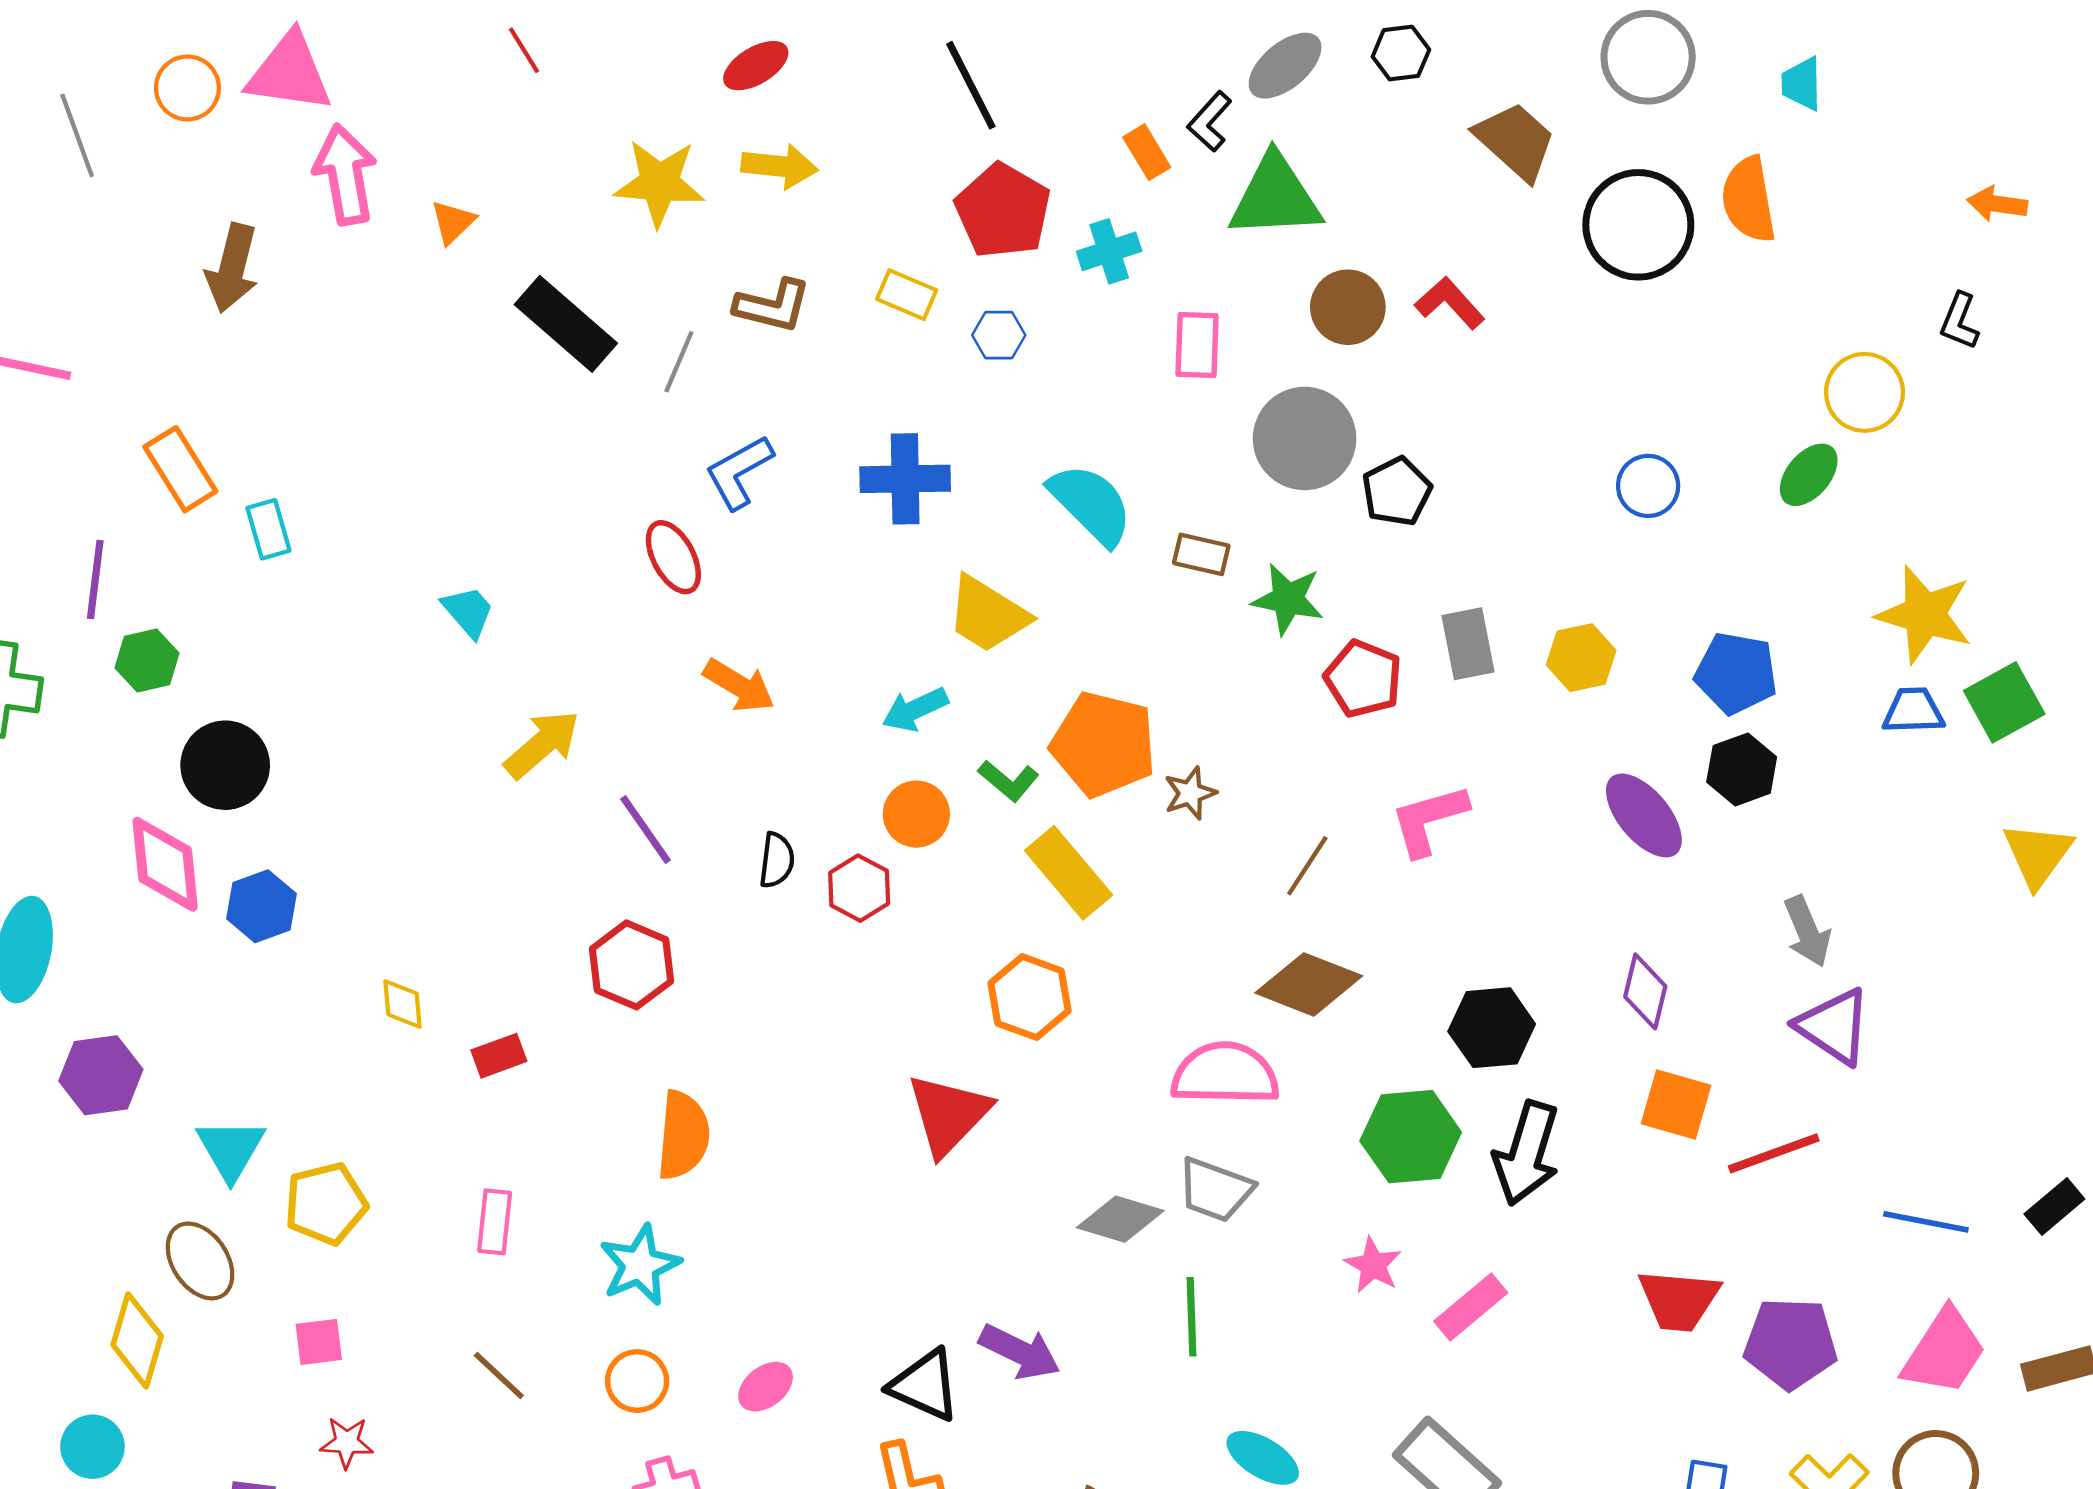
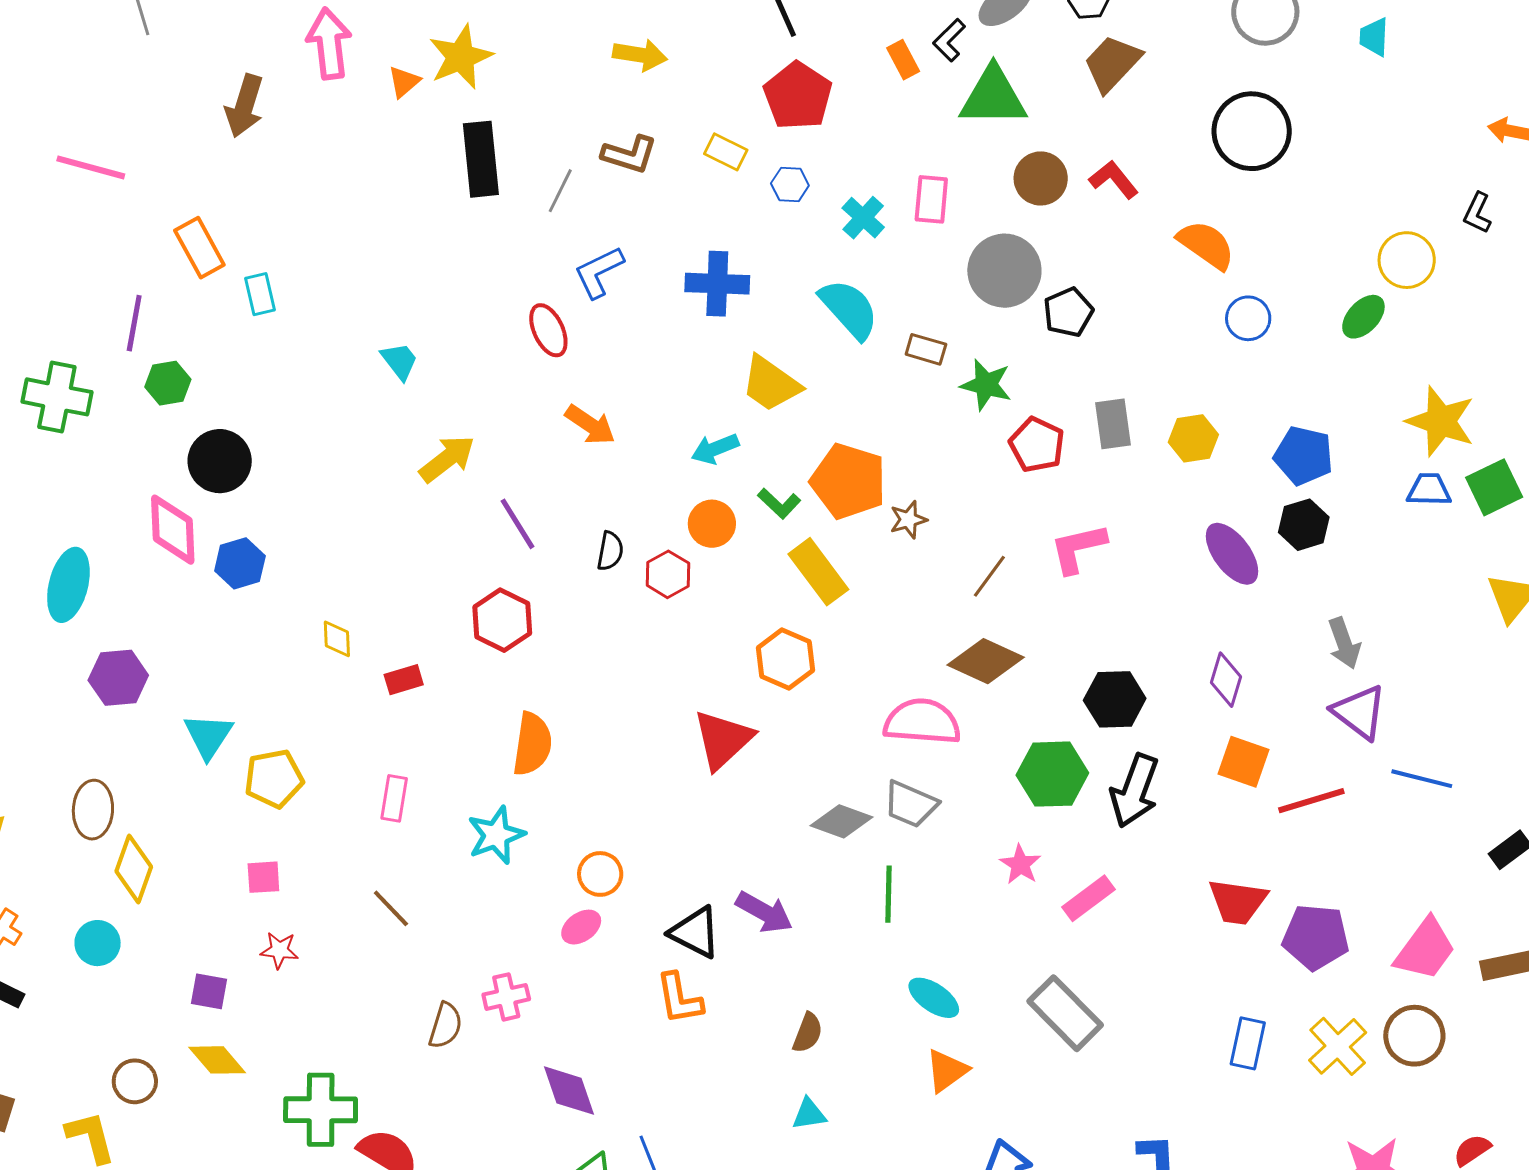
brown trapezoid: (1515, 141) -> (1112, 63), moved, turned -92
yellow star: (659, 183) -> (461, 57), moved, turned -30
orange semicircle: (1749, 200) -> (1206, 245), moved, turned 132
cyan cross: (1109, 251) -> (863, 218), moved, turned -33
black rectangle: (566, 324) -> (481, 159), turned 40
blue line: (1926, 1222) -> (1422, 779), moved
brown ellipse: (200, 1261) -> (93, 810), moved, turned 34
orange circle: (637, 1381) -> (600, 874), moved

